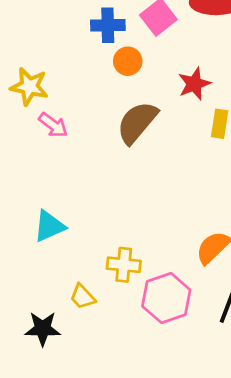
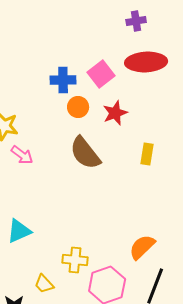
red star: (194, 84) -> (115, 113), moved
brown semicircle: (137, 122) -> (85, 153), turned -78

